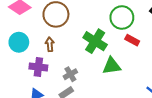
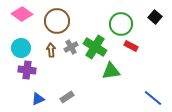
purple cross: (38, 67) -> (27, 70), moved
gray cross: (70, 74) -> (71, 47), moved

